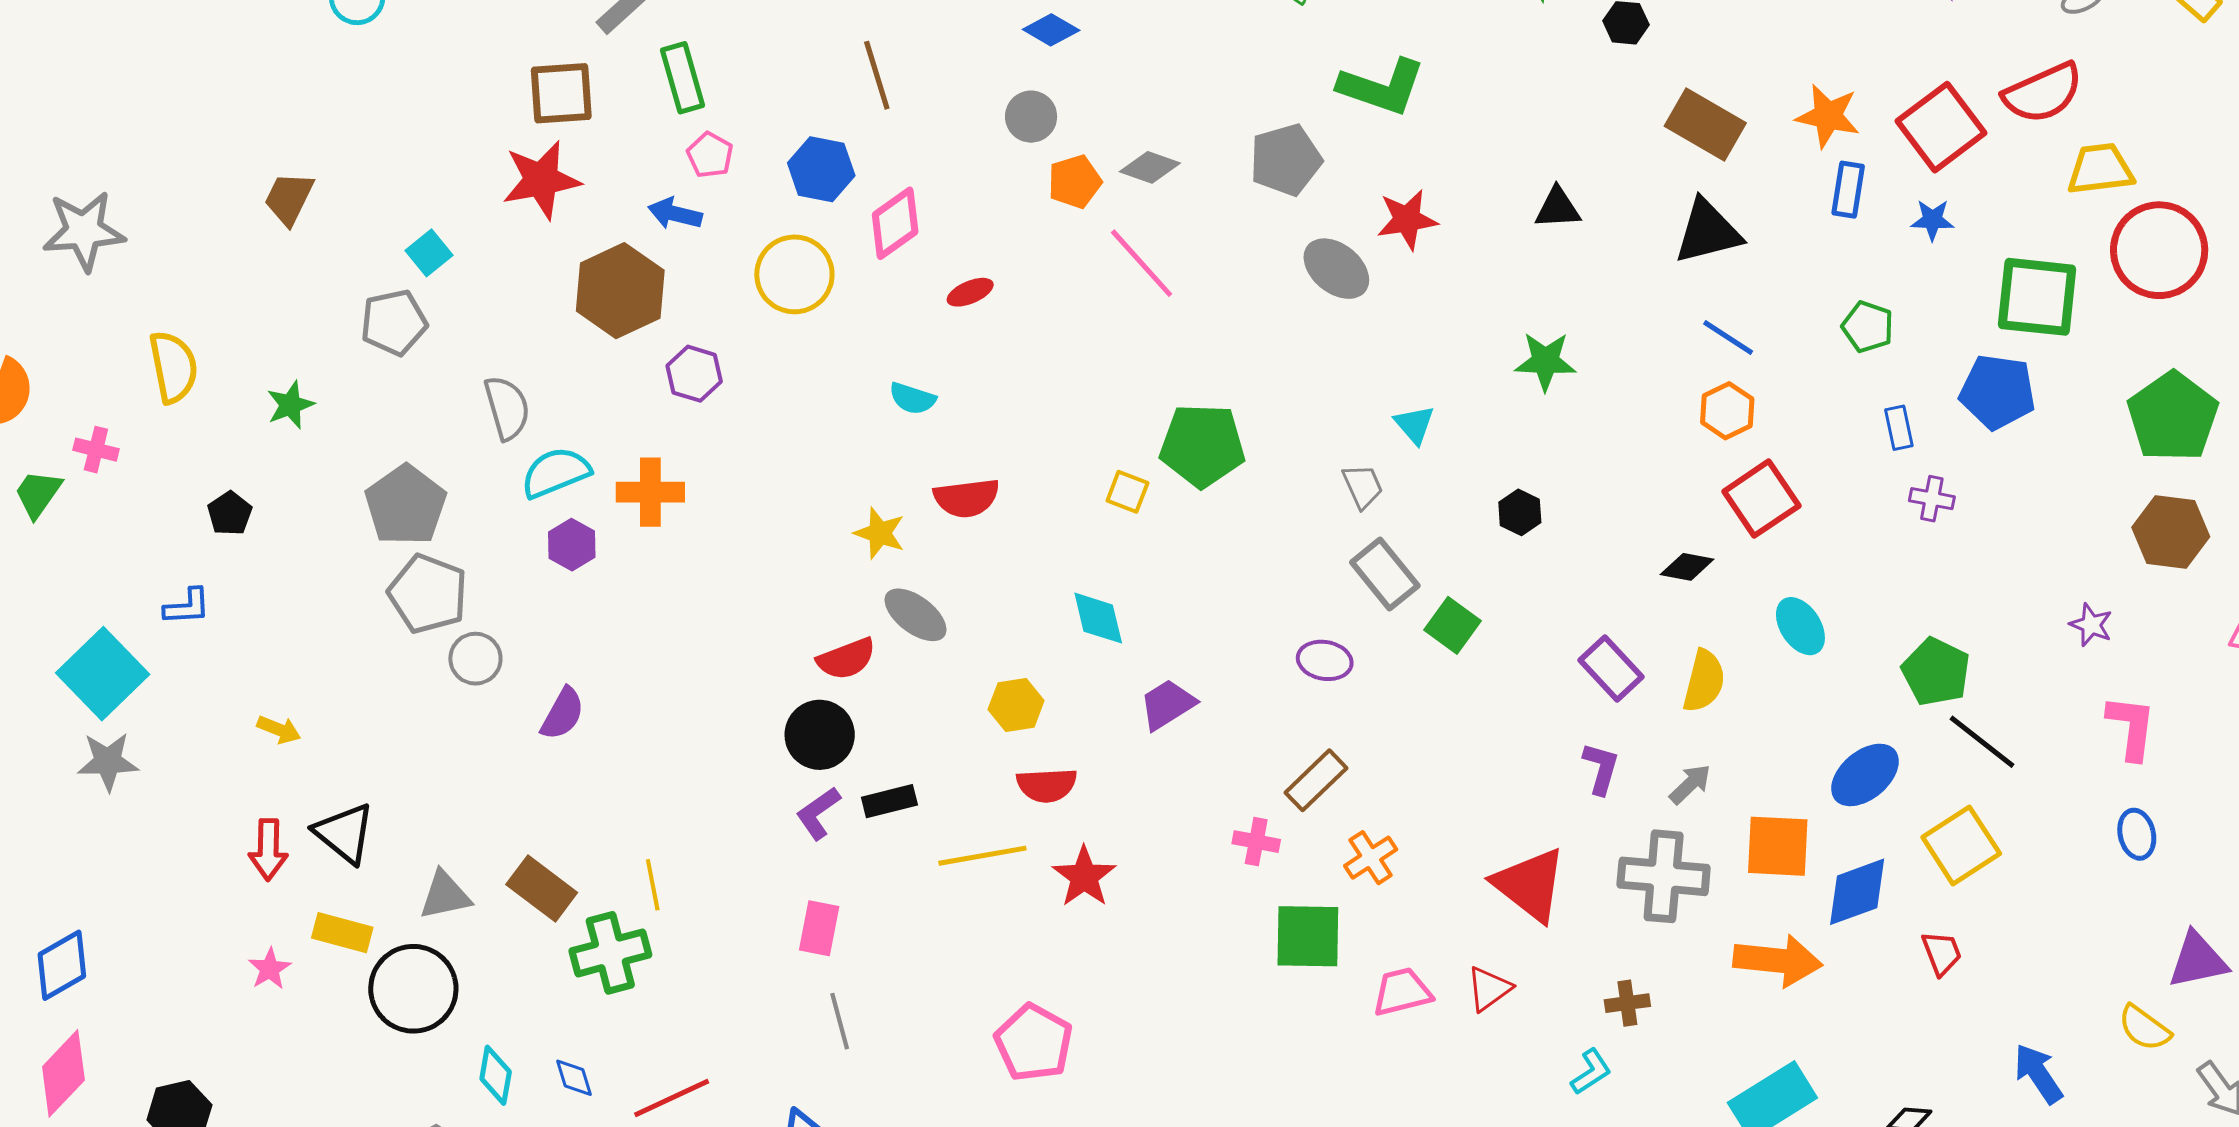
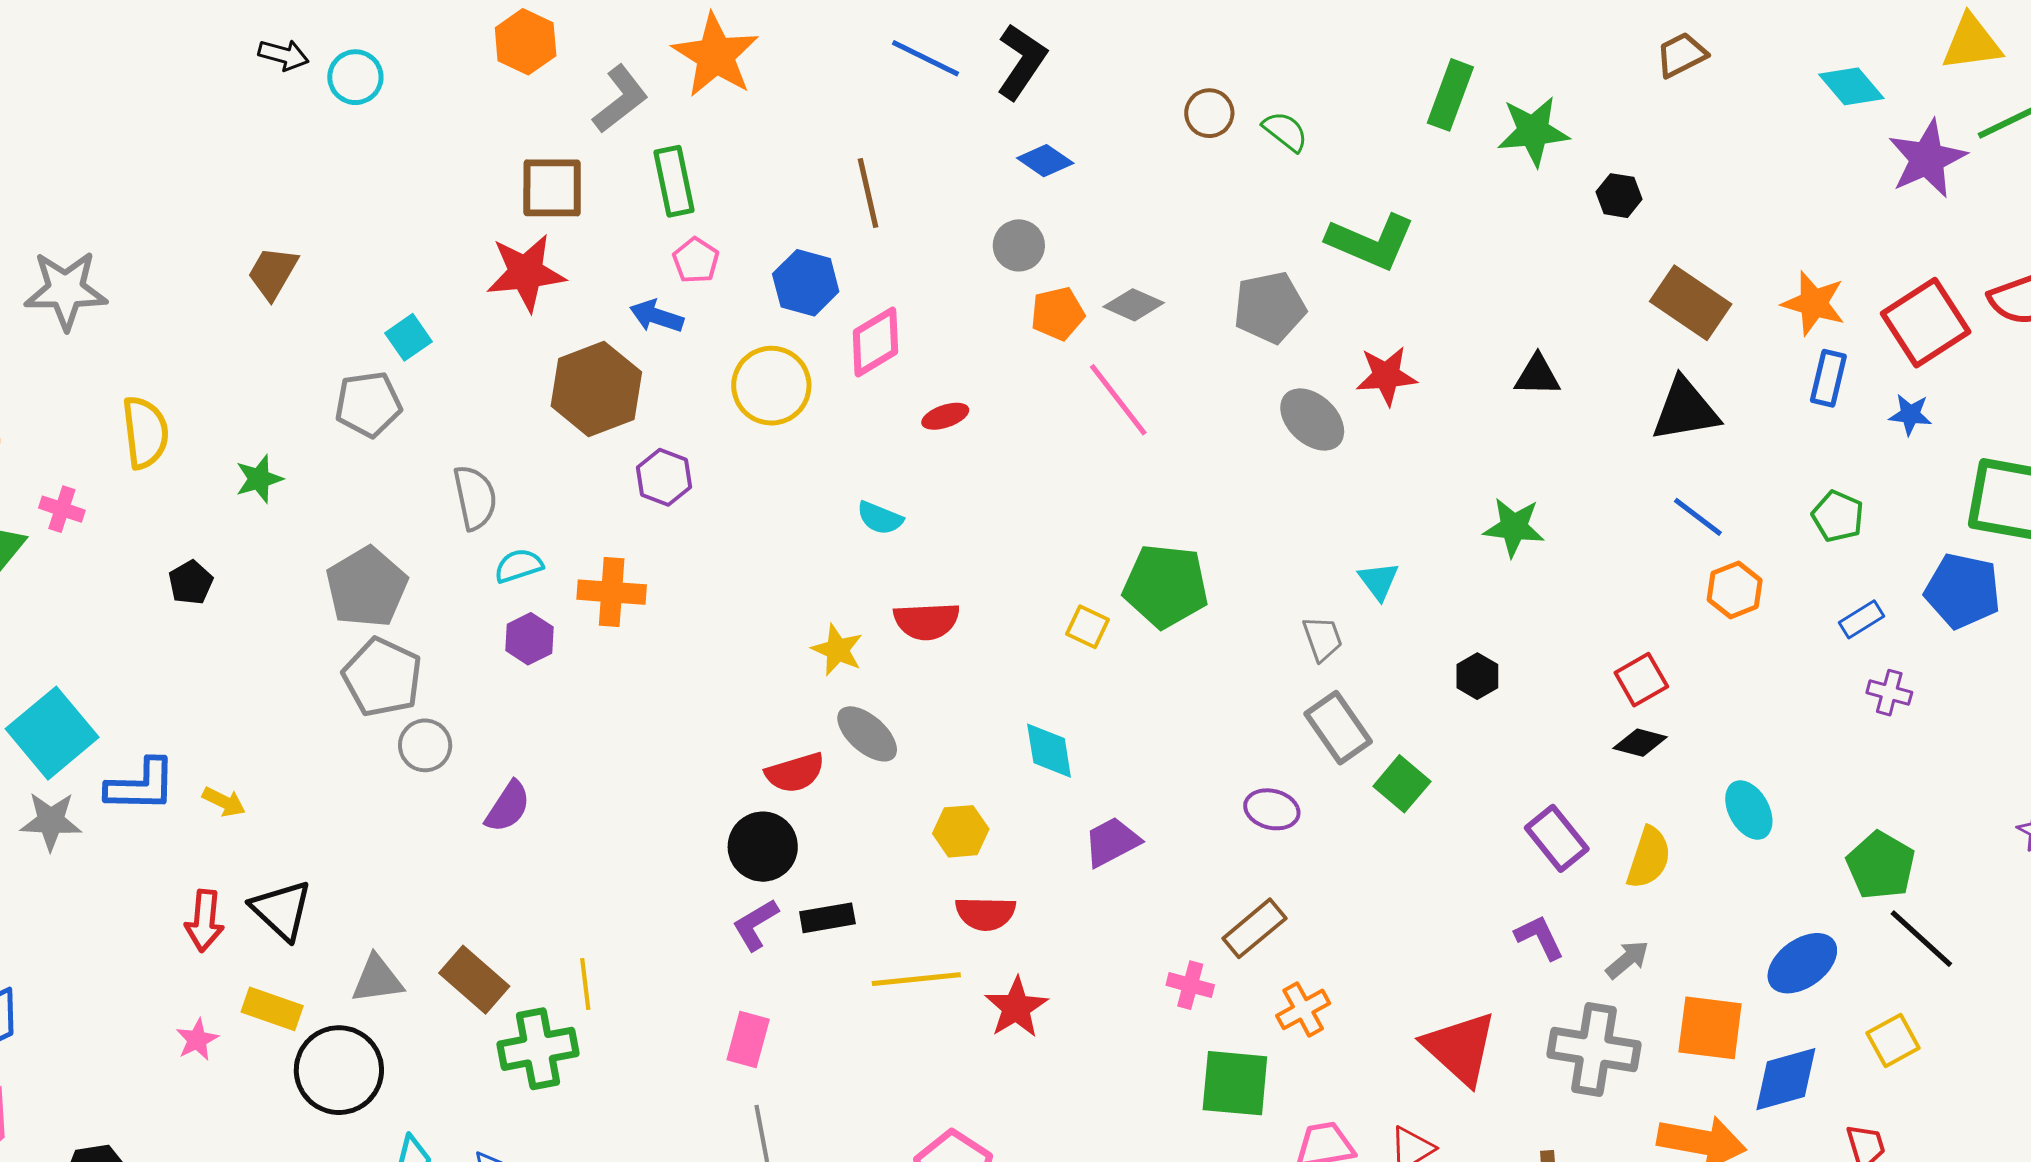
orange hexagon: (1727, 411) -> (1735, 590), moved
blue rectangle: (1899, 428) -> (1862, 619), turned 66
cyan semicircle: (556, 473) -> (519, 566), size x0.7
red square: (1761, 499) -> (1641, 680), moved, size x0.7
blue L-shape: (187, 607) -> (141, 785), moved, size x1.5
purple L-shape: (1601, 768) -> (1539, 937), turned -46
yellow square: (1961, 845) -> (1893, 1041), size x0.7

